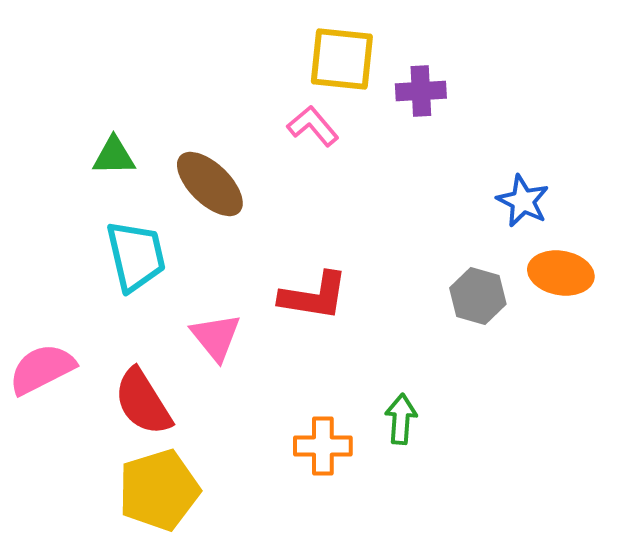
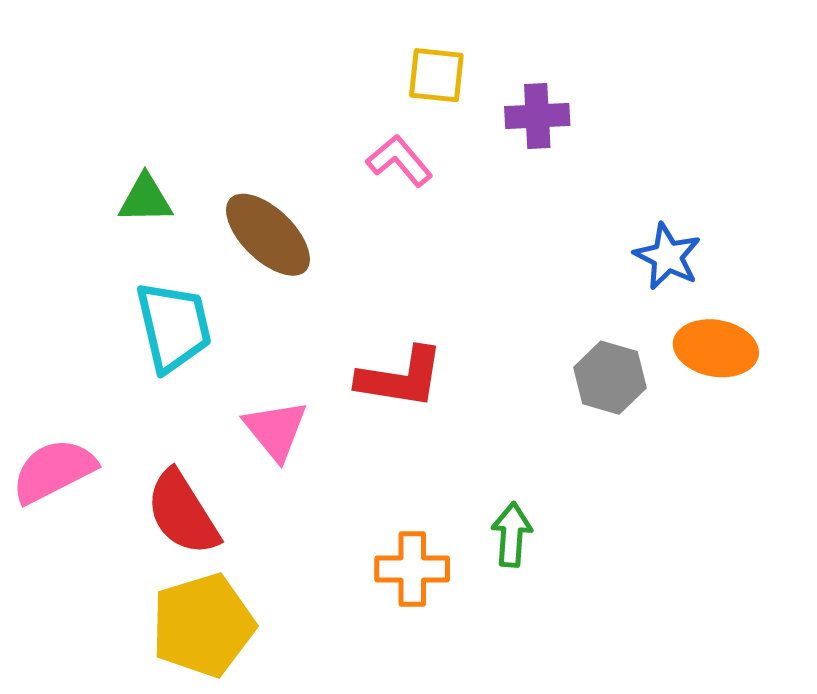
yellow square: (342, 59) -> (436, 75), size x0.7

